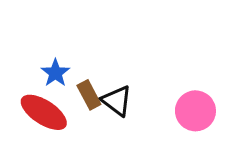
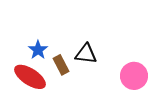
black triangle: (117, 101) -> (86, 54), moved, turned -30

